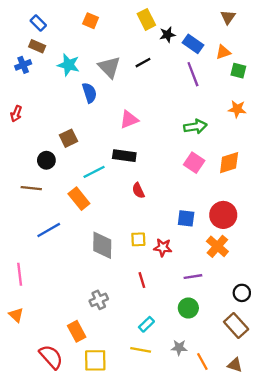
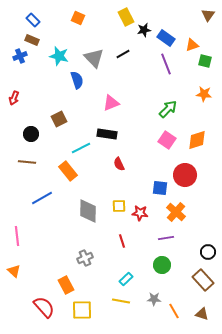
brown triangle: (228, 17) -> (208, 15), moved
green arrow: (195, 127) -> (168, 109), turned -36
black circle: (46, 160) -> (31, 134), moved
red circle: (223, 215) -> (185, 175), moved
orange cross: (217, 246) -> (176, 212), moved

